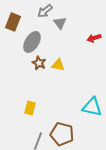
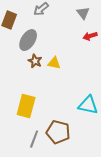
gray triangle: (60, 23) -> (83, 13), moved
yellow rectangle: (30, 108) -> (26, 106), size x1.6

